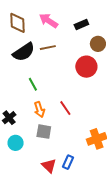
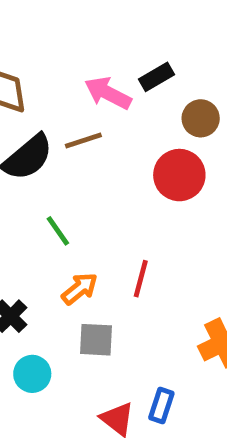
pink arrow: (49, 21) -> (108, 93), moved
red line: (65, 108) -> (141, 279), turned 56
orange arrow: (39, 109) -> (80, 289), turned -105

